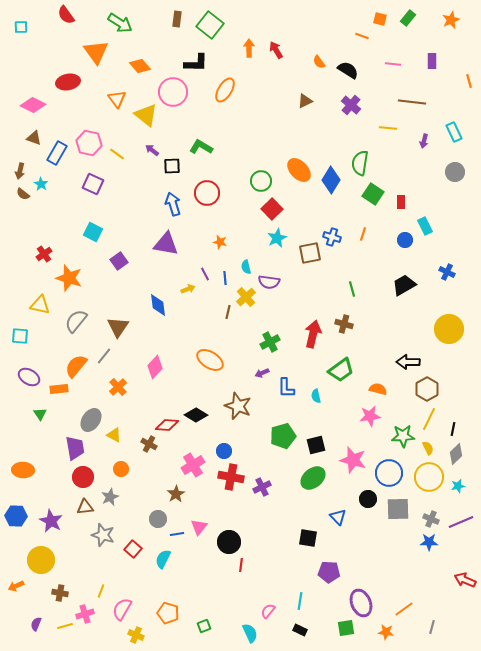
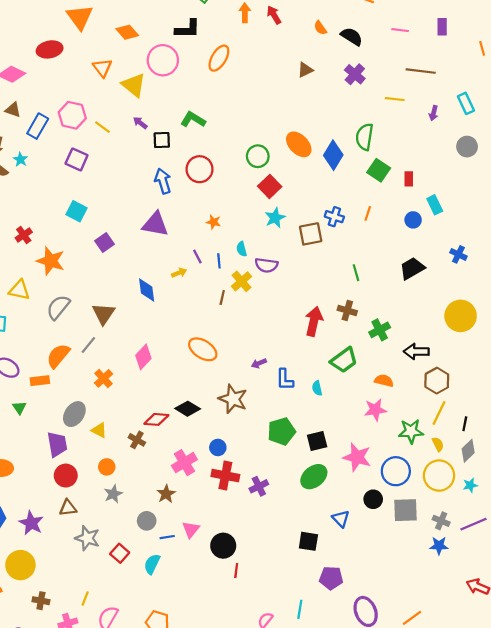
green cross: (270, 342) -> (380, 330), moved
gray star: (110, 497) -> (113, 494), moved

